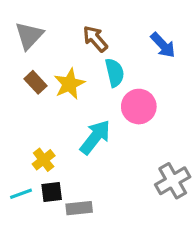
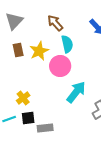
brown rectangle: (35, 82) -> (18, 50), turned 32
pink circle: (139, 107) -> (60, 66), moved
cyan arrow: (95, 137) -> (76, 92), moved

